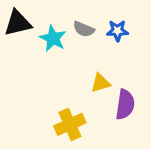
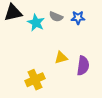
yellow triangle: (101, 83) -> (61, 58), moved
yellow cross: (70, 124) -> (35, 80), moved

